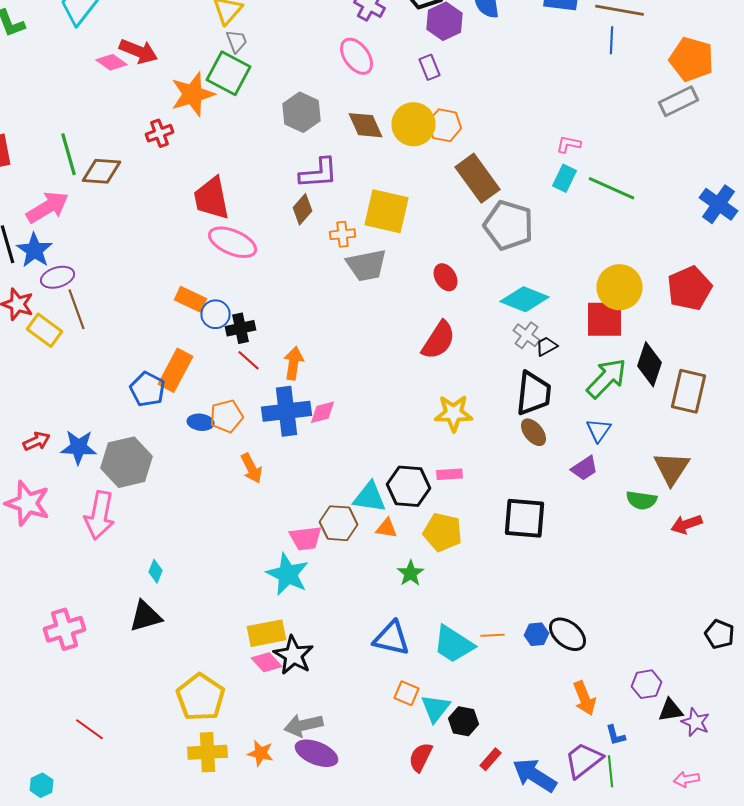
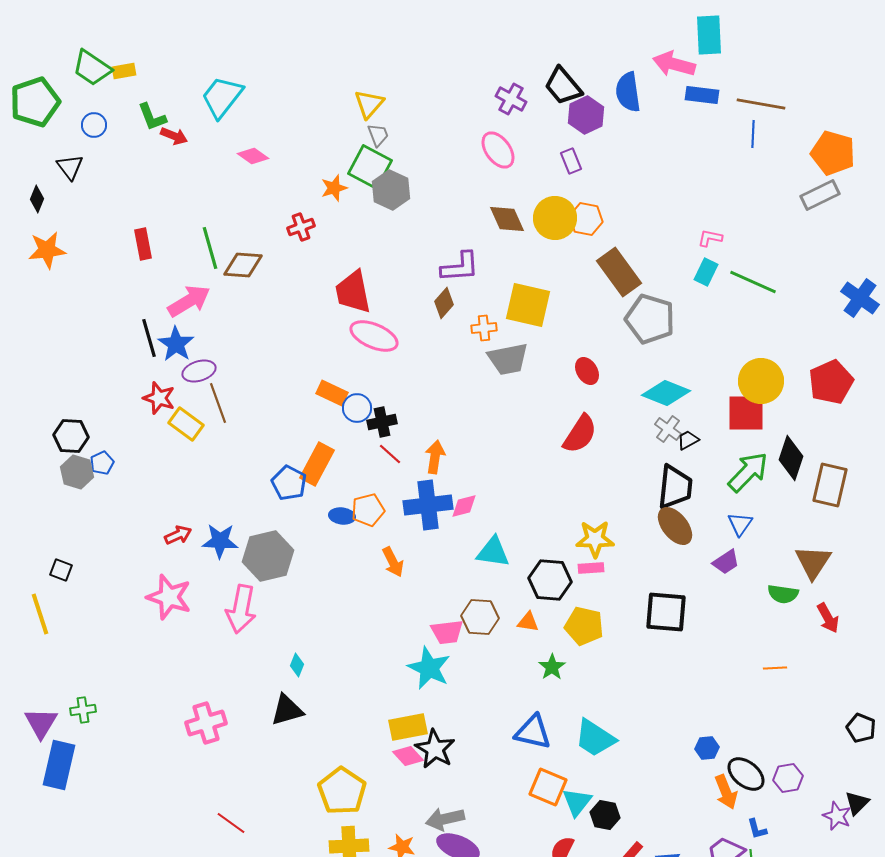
red arrow: (138, 51) -> (174, 136), moved, size x0.7
orange star: (192, 94) -> (334, 188), size x0.6
gray hexagon: (302, 112) -> (391, 190), moved
yellow star: (454, 413) -> (595, 539), moved
brown ellipse: (534, 432) -> (675, 526), size x1.4
cyan triangle: (370, 497) -> (493, 552), moved
red arrow: (686, 524) -> (828, 618), turned -100
blue hexagon: (536, 634) -> (707, 748), moved
black ellipse: (568, 634) -> (746, 774), moved
orange line: (492, 635) -> (775, 668), moved
orange square: (406, 693) -> (548, 787), size x1.5
black triangle: (670, 710) -> (857, 803), moved, turned -36

